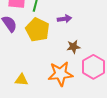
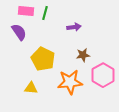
yellow pentagon: (37, 30) -> (43, 59), moved

